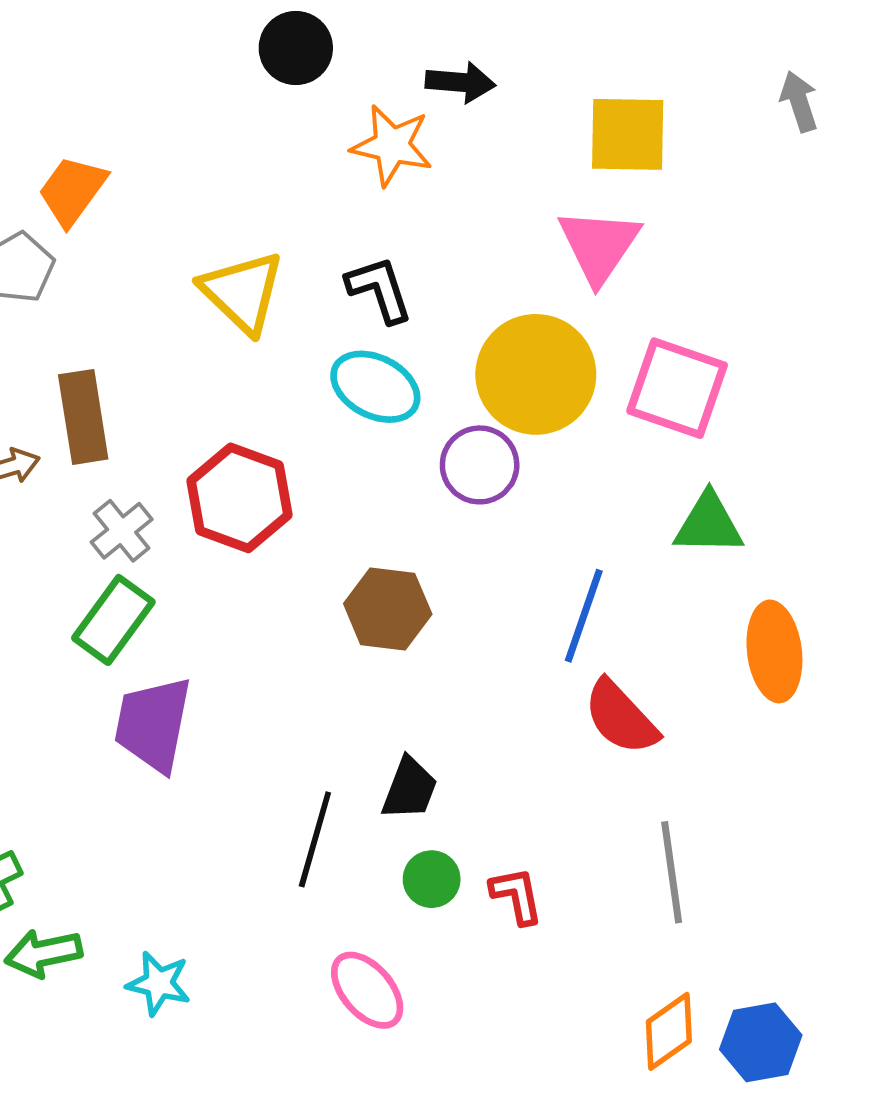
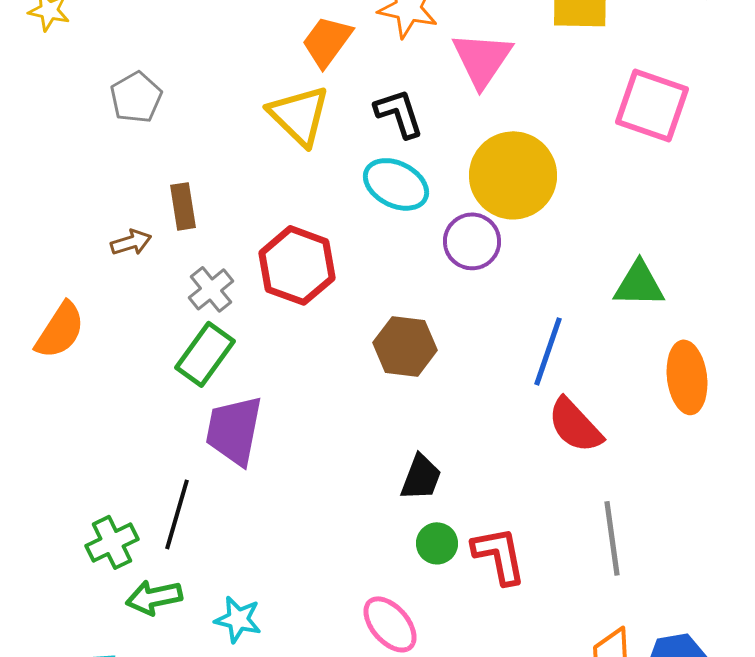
orange trapezoid: (72, 191) -> (327, 41), moved
pink triangle: (599, 246) -> (482, 59), moved
pink square: (677, 388) -> (652, 105), moved
brown rectangle: (83, 417) -> (183, 206), size x0.7
black line: (315, 839) -> (177, 514), moved
red L-shape: (517, 896) -> (499, 555), size x1.4

